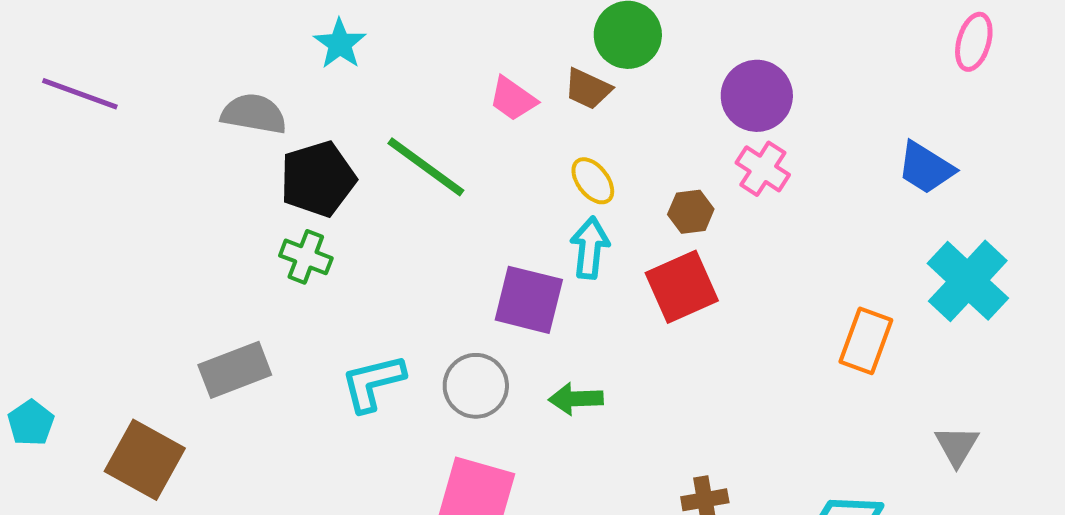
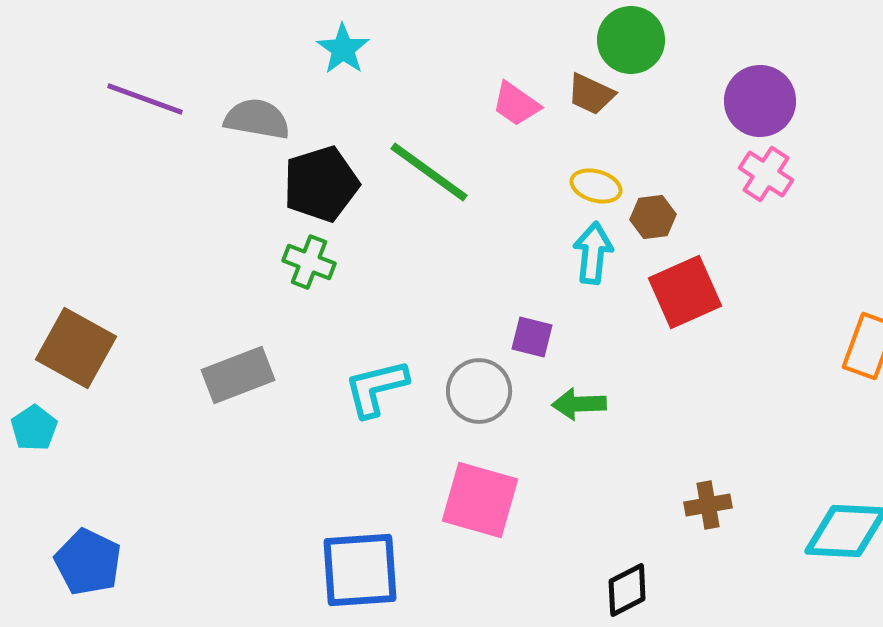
purple line: (80, 94) -> (145, 99), moved
yellow ellipse: (593, 181) -> (596, 186), turned -36
brown hexagon: (691, 212) -> (653, 217), moved
purple square: (529, 300) -> (532, 337), moved, size x0.6
brown square: (145, 460) -> (76, 348), moved

